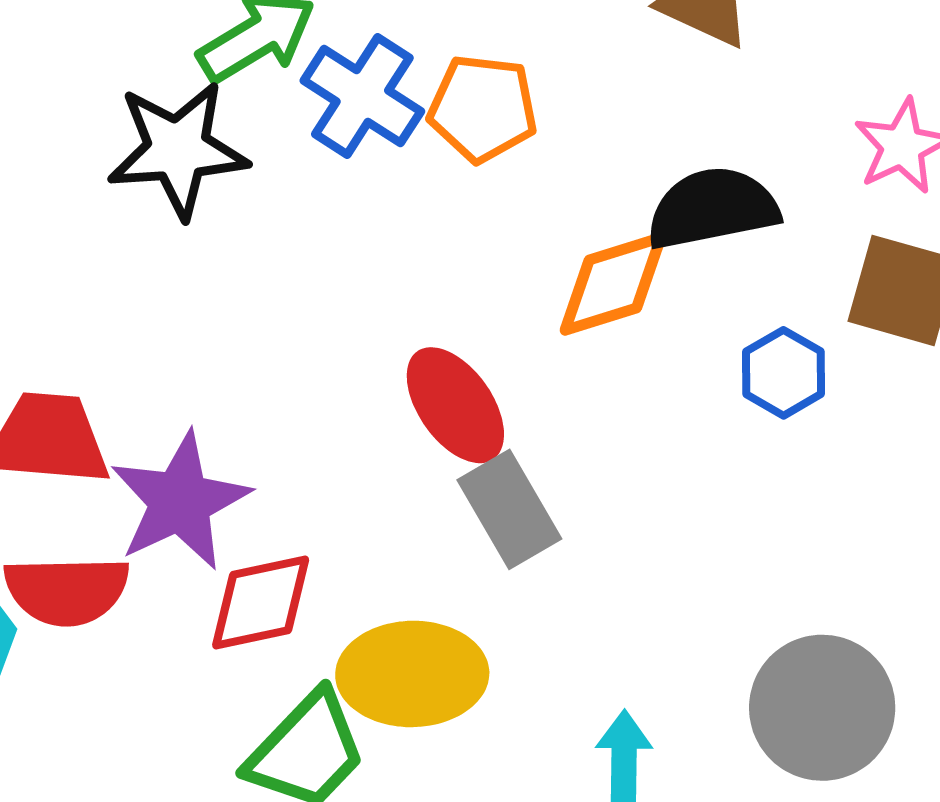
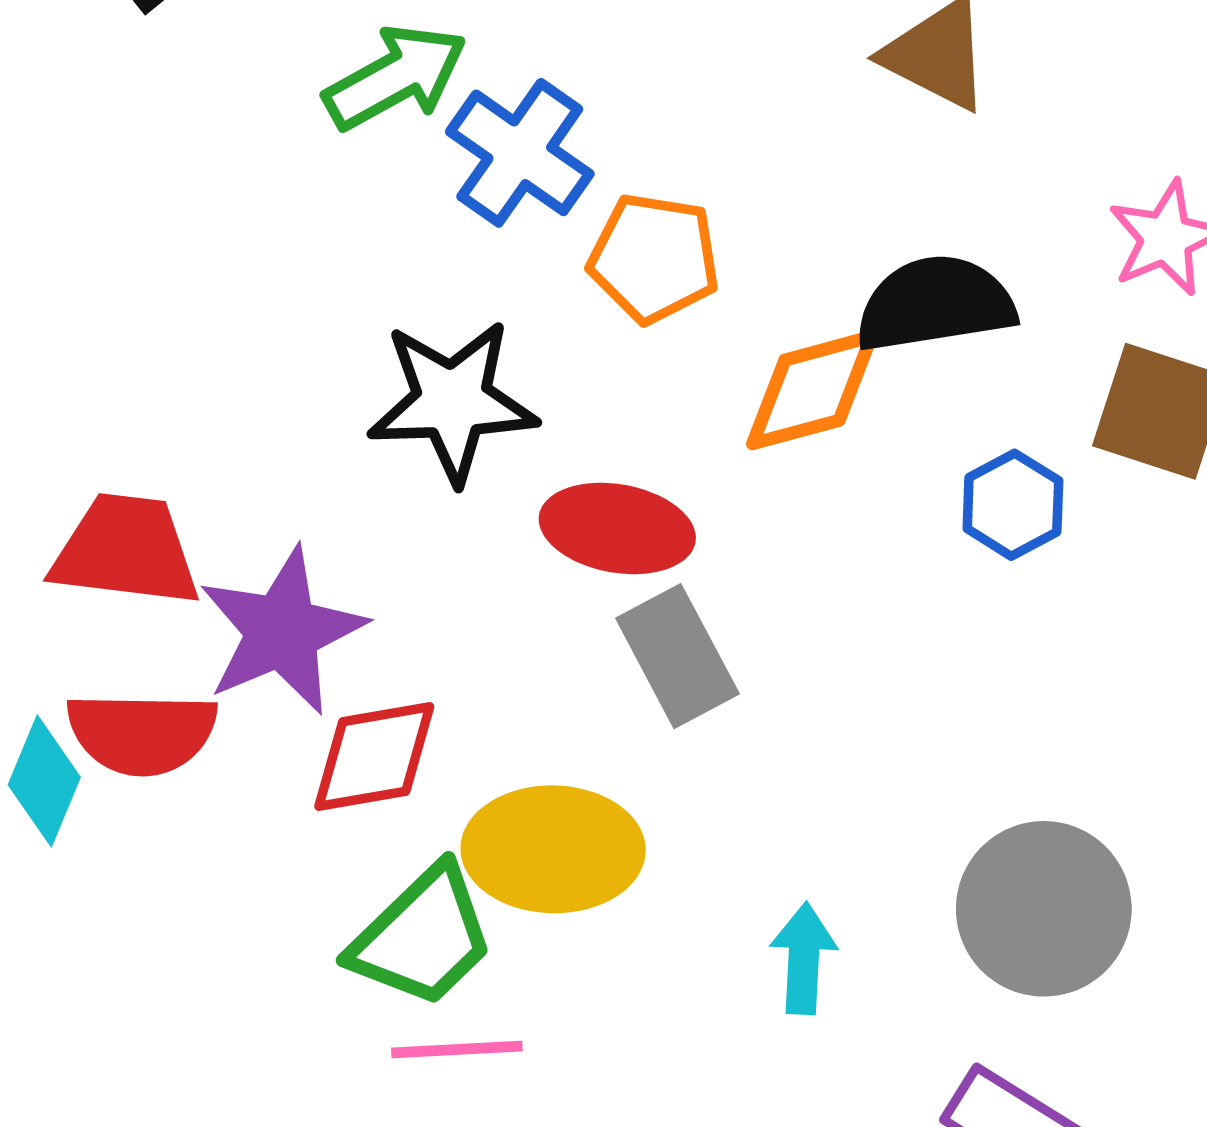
orange pentagon: (483, 108) -> (654, 258), moved
black star: (178, 150) -> (452, 401), moved
red ellipse: (455, 405) -> (617, 528), turned -47

